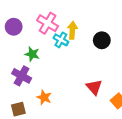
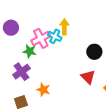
pink cross: (48, 23) -> (41, 38), moved, turned 36
black circle: (102, 40) -> (94, 52), moved
purple cross: (22, 76) -> (21, 72), turned 30

